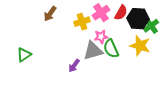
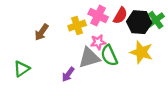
pink cross: (101, 13) -> (98, 16), turned -30
brown arrow: (50, 14) -> (42, 32), moved
green cross: (151, 26) -> (156, 20), moved
green triangle: (24, 55) -> (22, 69), moved

